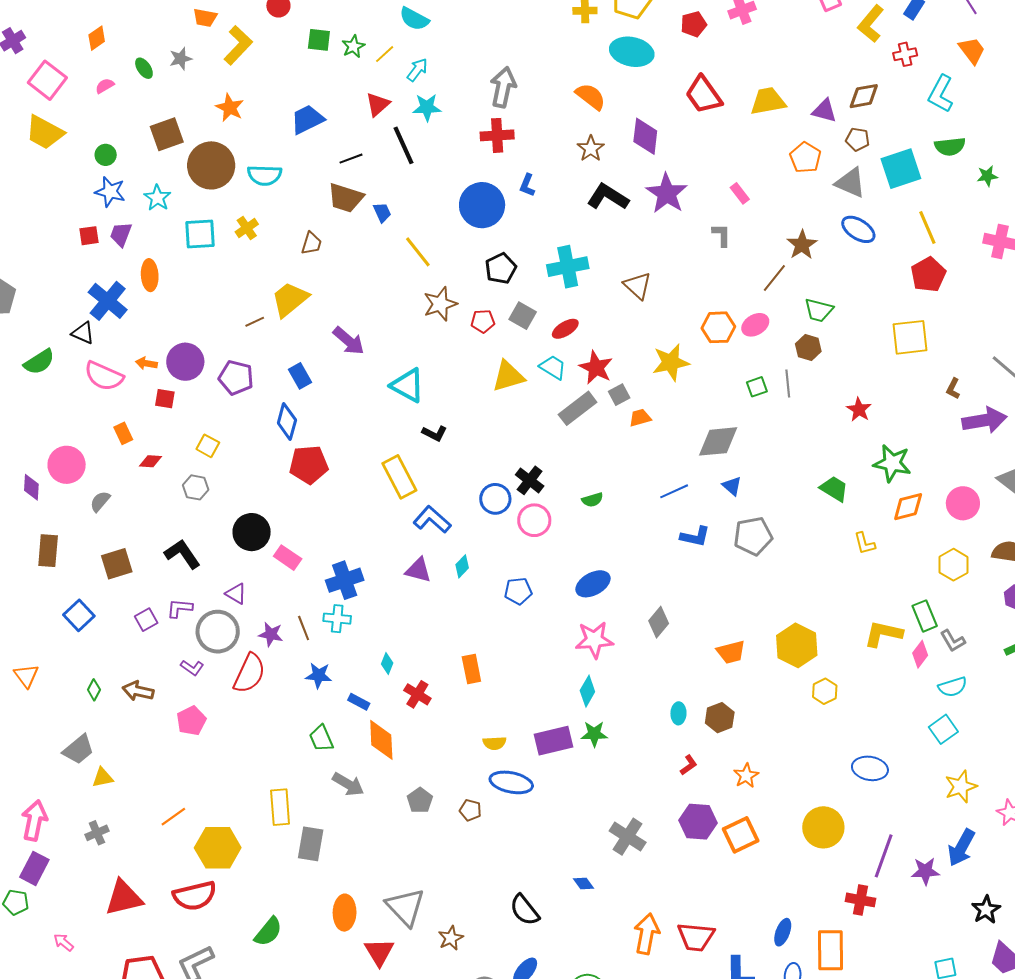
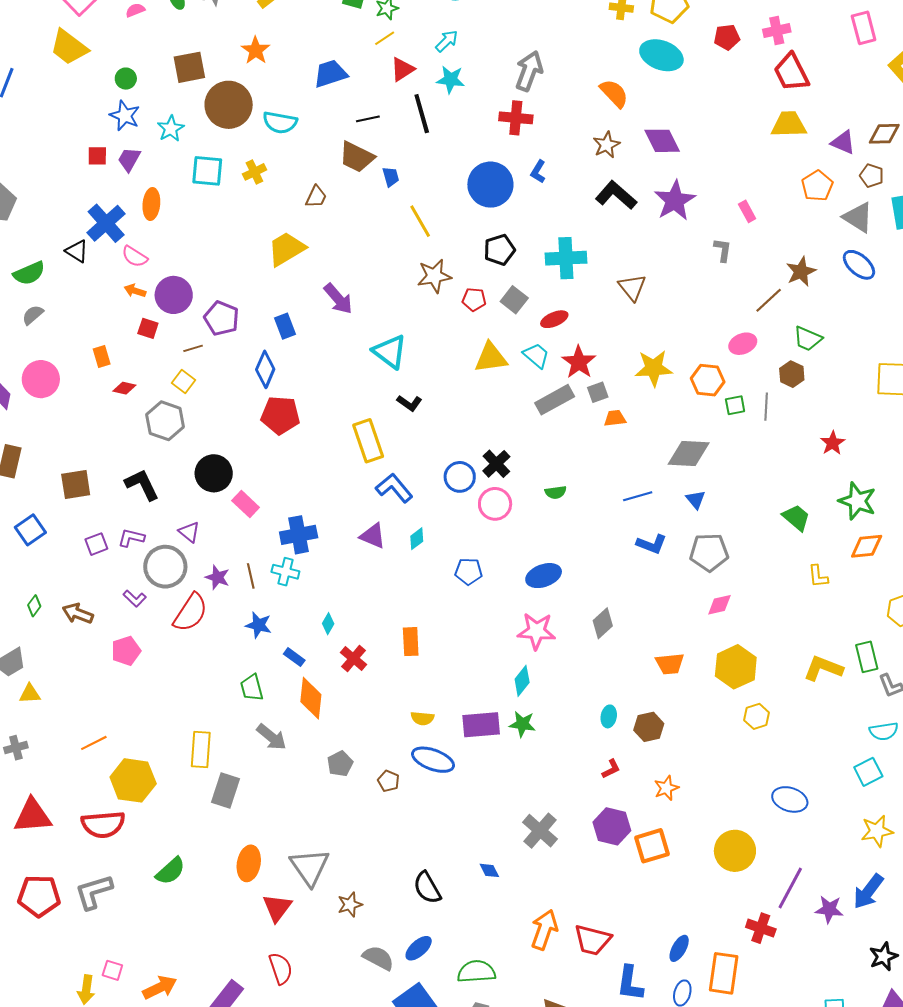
yellow line: (385, 54) -> (385, 38), moved
red trapezoid: (704, 95) -> (791, 72), moved
purple diamond: (645, 136) -> (662, 141), turned -42
brown line: (255, 322) -> (193, 348), moved
orange hexagon: (718, 327) -> (708, 380), moved
pink semicircle: (104, 376) -> (135, 257), moved, size x0.7
gray hexagon: (196, 487) -> (165, 421), size x1.5
gray semicircle: (100, 501) -> (33, 315), moved
pink diamond: (920, 654) -> (719, 605), moved, turned 32

